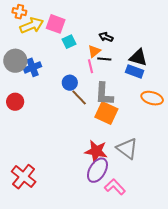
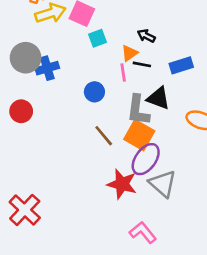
black triangle: (138, 57) -> (158, 98), moved
blue rectangle: (135, 71) -> (181, 65), moved, turned -42
brown line: (79, 98) -> (104, 136), moved
purple ellipse: (97, 170) -> (146, 159), moved

